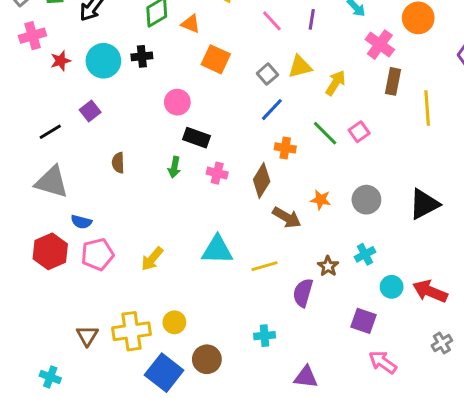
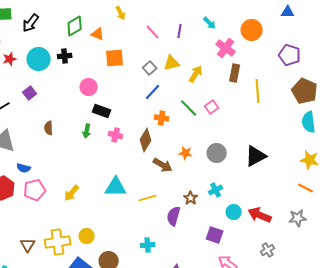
orange square: (216, 59) -> (115, 58), turned -30

